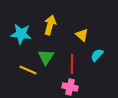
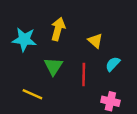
yellow line: (28, 70) -> (32, 94), moved
pink cross: (70, 87) -> (110, 101), moved

